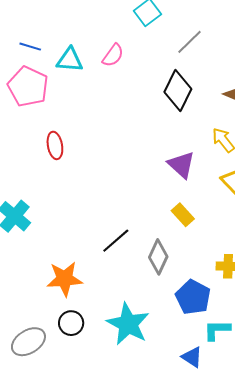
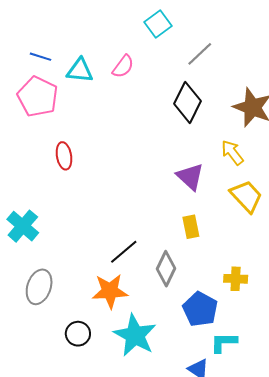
yellow rectangle: (183, 215) -> (191, 227), turned 30
orange star: (65, 279) -> (110, 291), moved
gray ellipse: (28, 342) -> (39, 287), moved, turned -40

